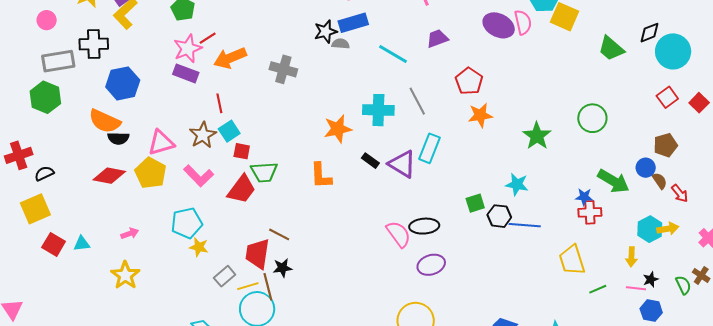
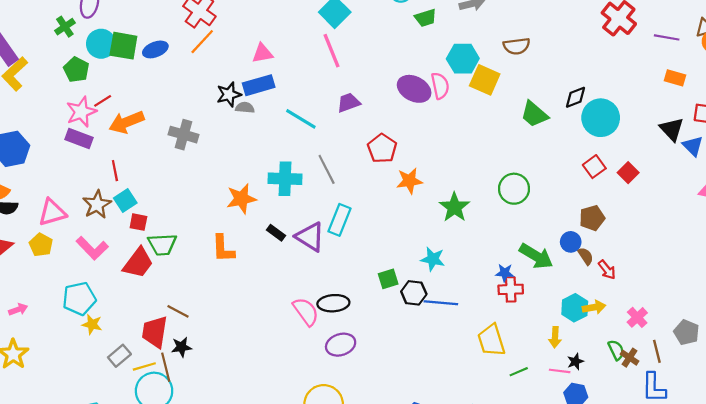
orange star: (480, 115) -> (409, 181), moved
yellow pentagon: (151, 173) -> (41, 245), size x0.7
green semicircle: (683, 285) -> (616, 350), moved

